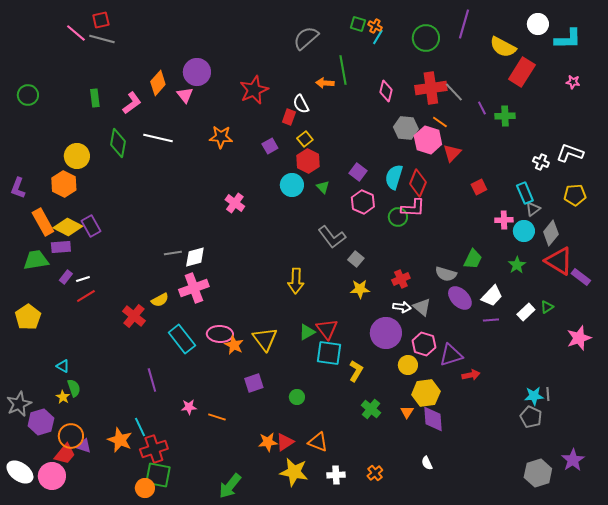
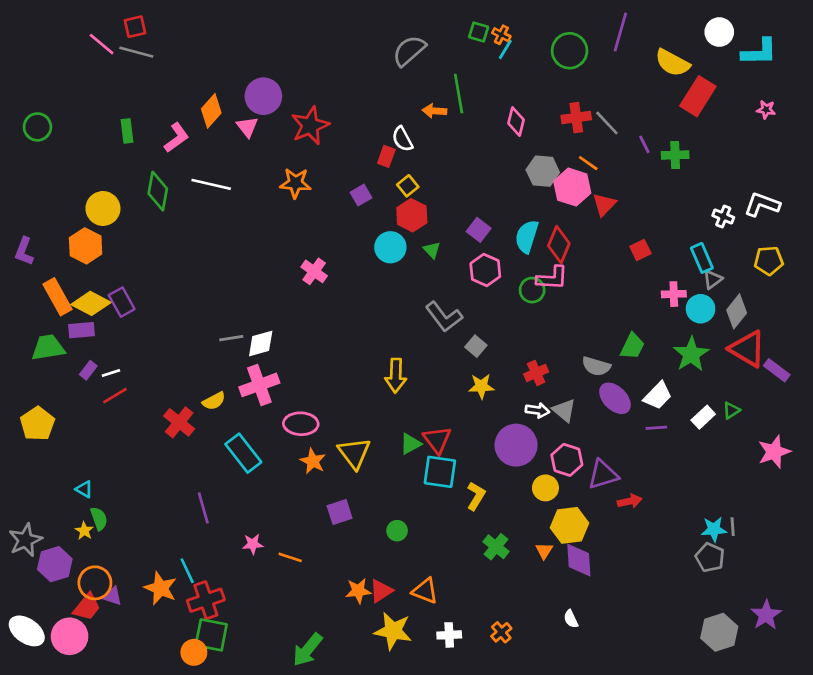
red cross: (431, 88) -> (576, 118), size x0.7
red star: (254, 90) -> (310, 126), moved
green star: (517, 265) -> (691, 354), size x1.5
pink ellipse: (220, 334) -> (301, 424), moved

